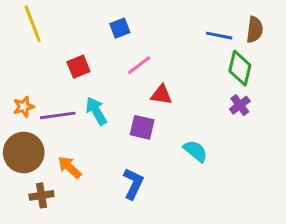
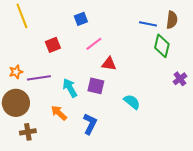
purple cross: (240, 105) -> (180, 79), moved
cyan arrow: (96, 111) -> (70, 88), moved
orange arrow: (70, 167) -> (59, 113), moved

